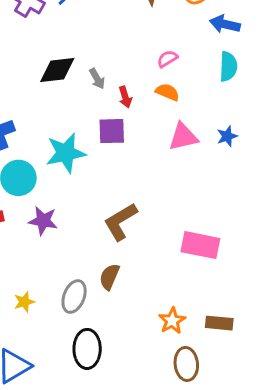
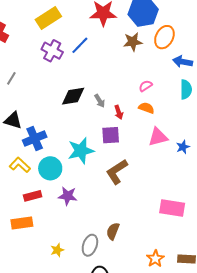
blue star: (227, 136) -> (183, 147), moved
brown L-shape: (120, 222) -> (117, 172), moved

